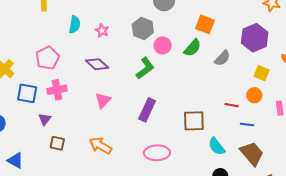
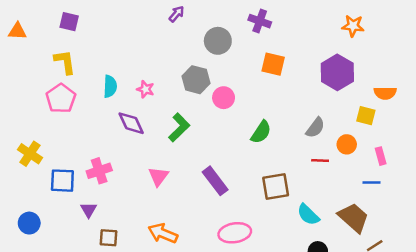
green semicircle: (192, 48) -> (261, 132), moved
pink pentagon: (48, 58) -> (61, 98), moved
gray semicircle: (222, 58) -> (315, 128), moved
purple diamond: (97, 64) -> (131, 123), moved, turned 30
green L-shape: (145, 68) -> (179, 127), moved
yellow square: (262, 73) -> (366, 116), moved
purple rectangle: (147, 110) -> (215, 181), turned -55
blue line: (247, 124) -> (372, 182), moved

